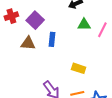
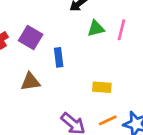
brown triangle: (28, 43) -> (30, 82), moved

